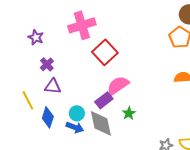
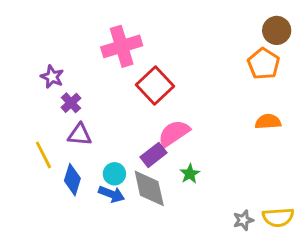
purple star: (36, 37) -> (52, 77), moved

